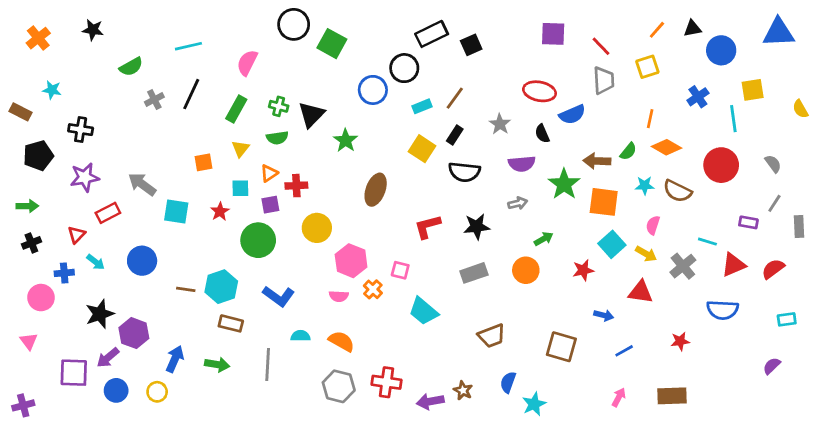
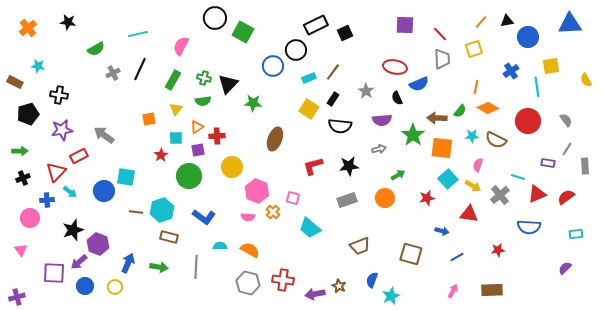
green star: (346, 140) -> (253, 103), turned -30
cyan square: (176, 212) -> (126, 177), moved
red triangle: (76, 235) -> (56, 172), size x1.5

